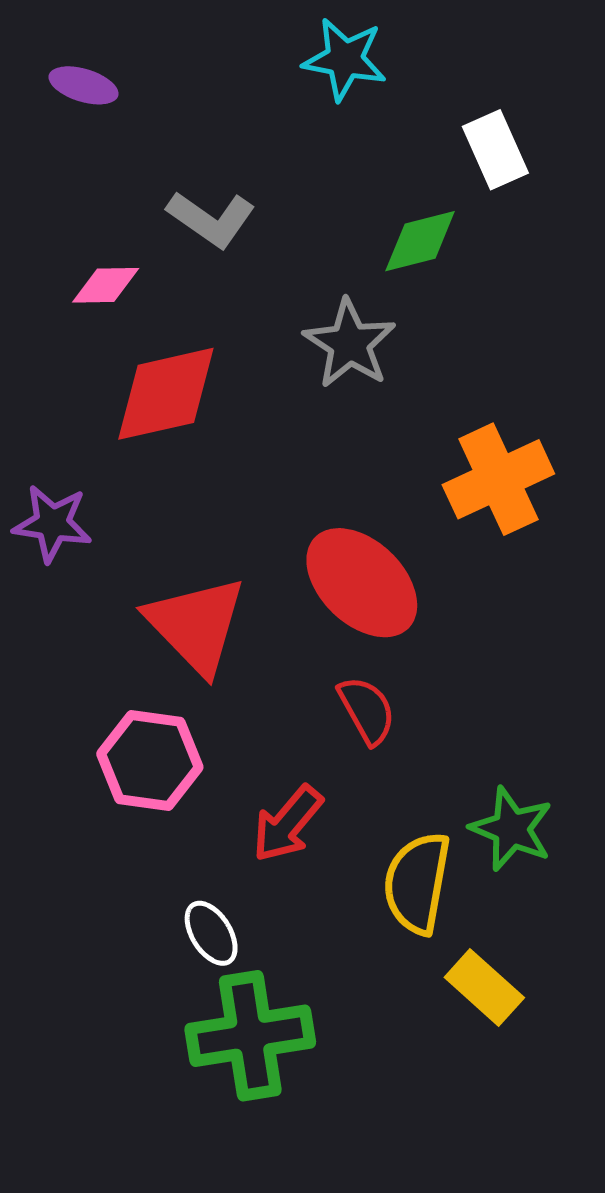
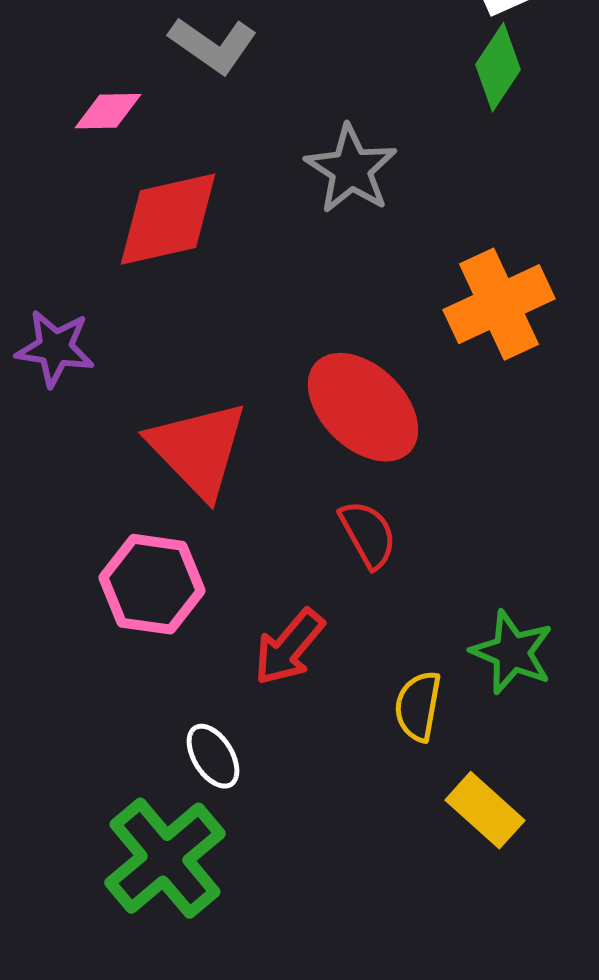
green diamond: (420, 241) -> (498, 67), moved, turned -42
yellow semicircle: (417, 883) -> (418, 706), size x0.7
green cross: (250, 1036) -> (165, 858), moved, turned -31

